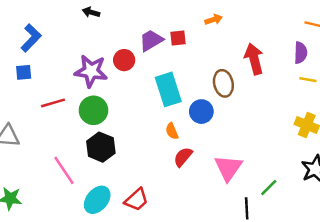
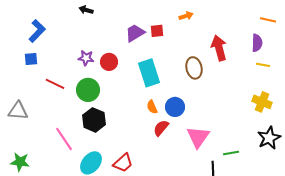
red circle: (124, 60) -> (109, 62), moved
purple star: (91, 71) -> (86, 58), size x0.6
red line: (53, 103) -> (55, 84), turned 42
blue circle: (201, 112) -> (175, 107), moved
green line: (269, 188) -> (231, 153), turned 35

